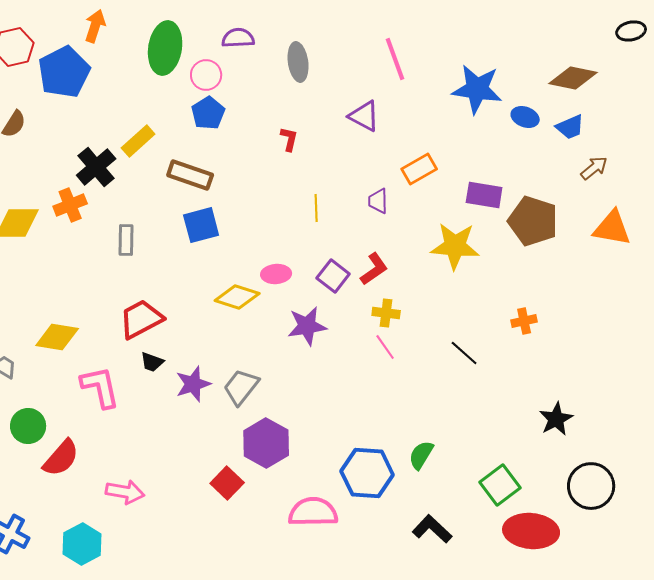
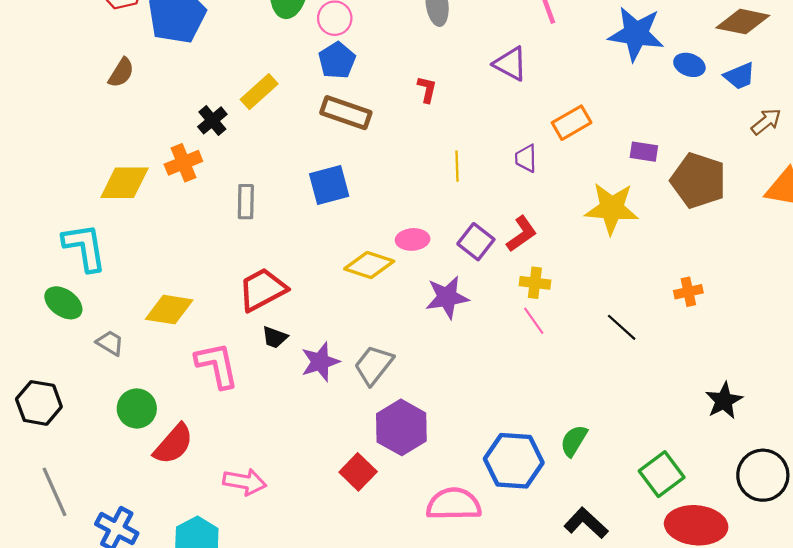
black cross: (96, 167) -> (212, 120), size x0.7
brown rectangle: (190, 175) -> (346, 113), moved
purple rectangle: (484, 195) -> (644, 152), size x0.7

